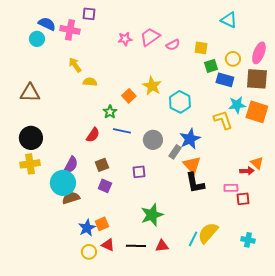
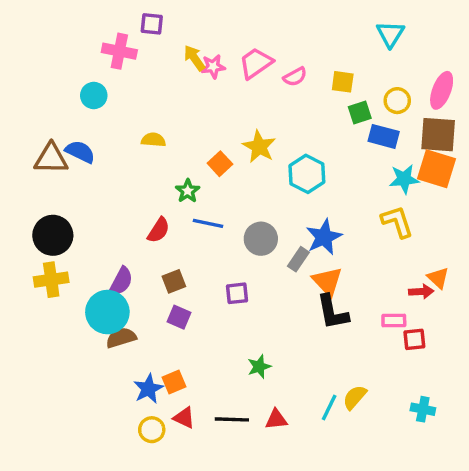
cyan triangle: (229, 20) -> (390, 34), turned 36
blue semicircle: (47, 24) -> (80, 152), moved
cyan circle: (37, 39) -> (94, 95), moved
yellow arrow: (75, 65) -> (194, 58), moved
orange square: (257, 112) -> (436, 169), moved
yellow L-shape: (223, 120) -> (397, 222), moved
green star: (152, 215) -> (259, 367), size x0.6
yellow semicircle: (208, 233) -> (355, 397), size x0.7

